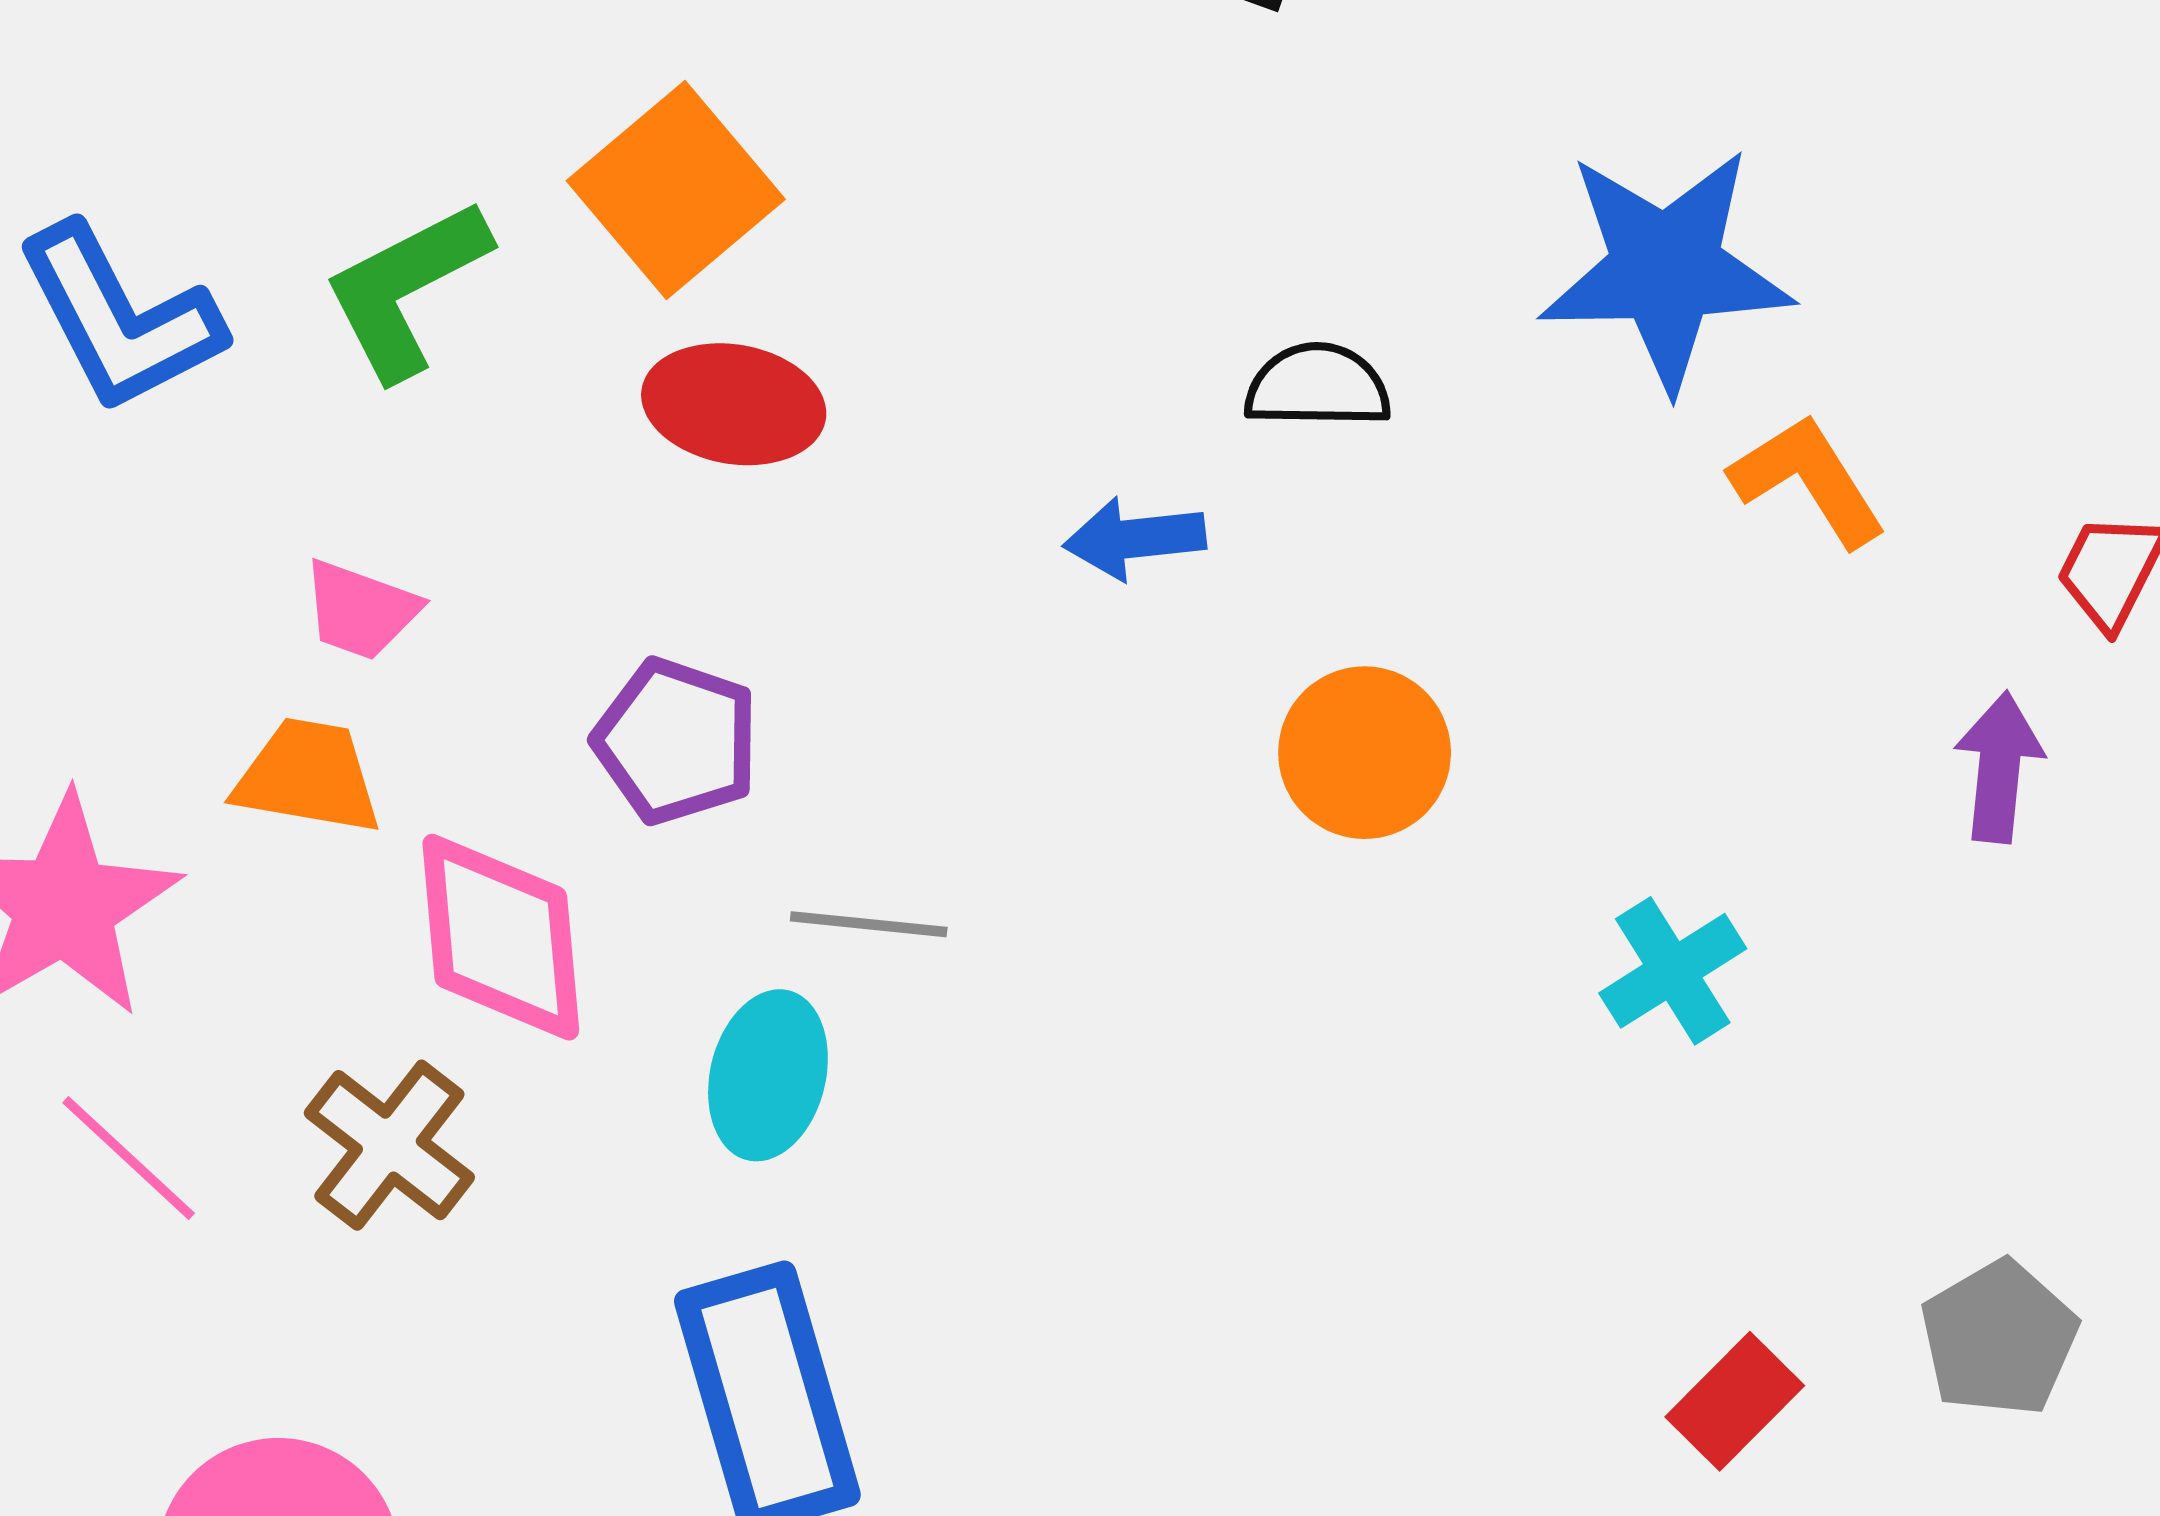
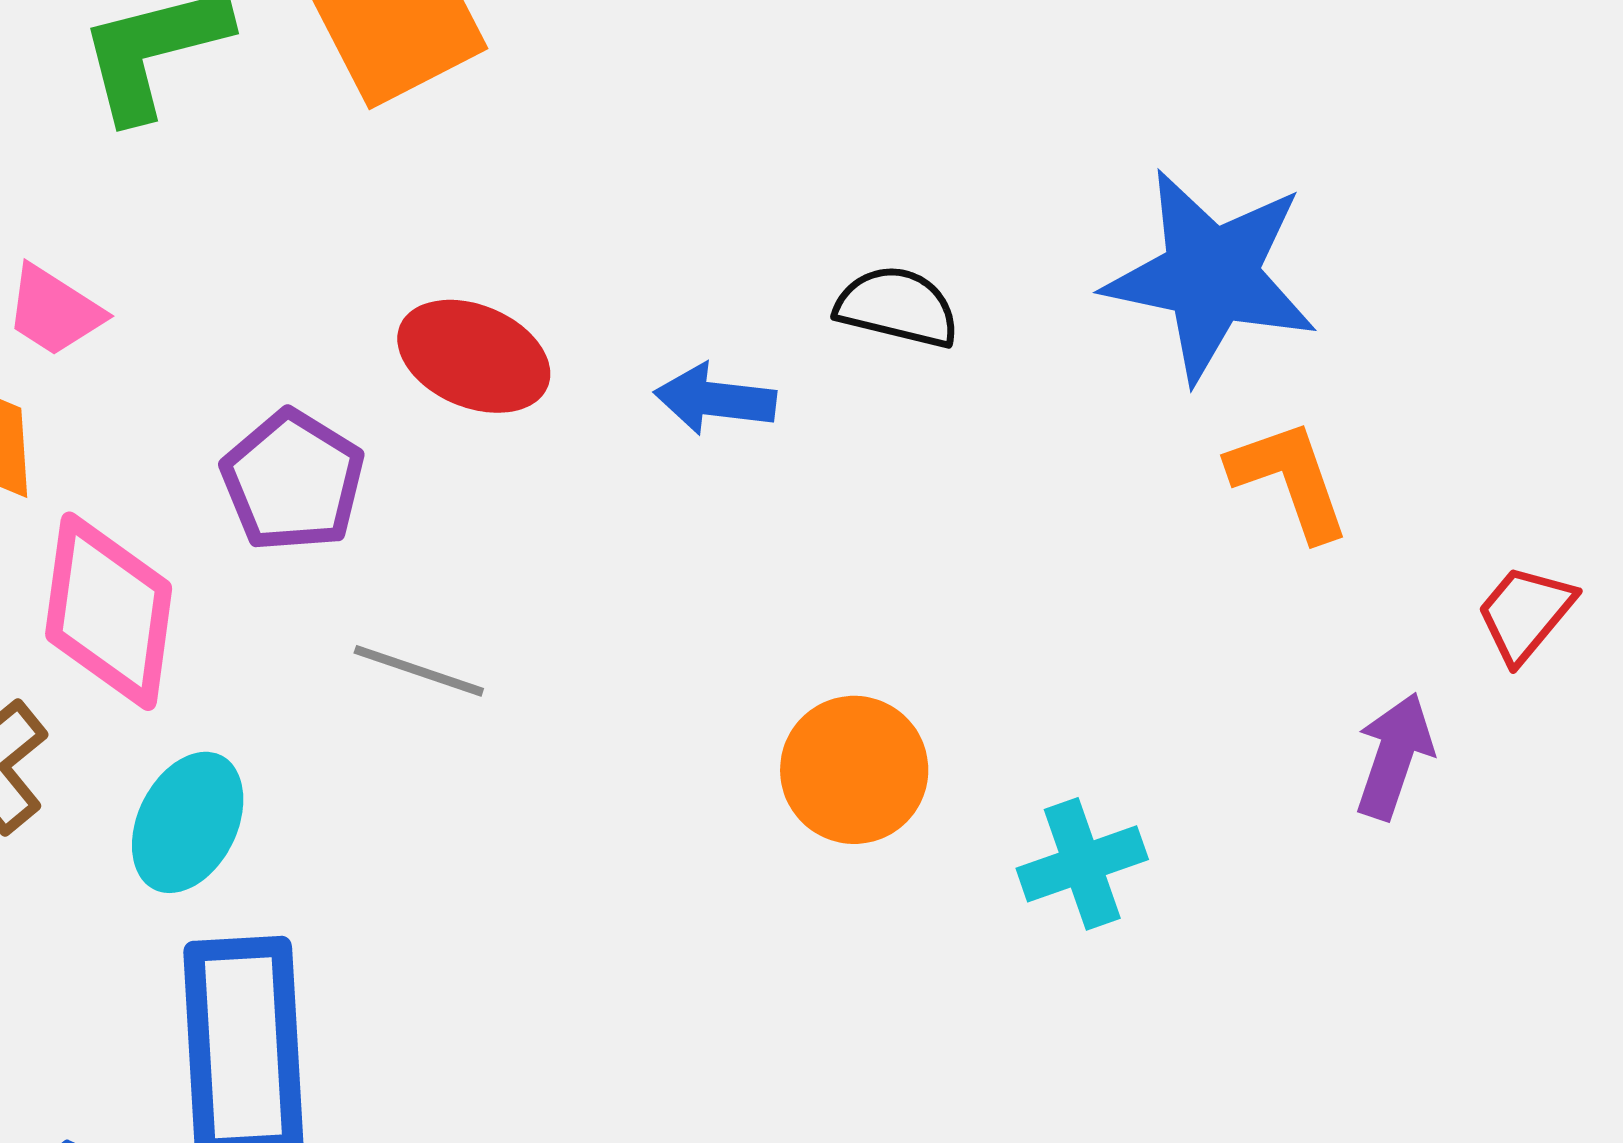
red ellipse: (734, 404) -> (474, 356), moved
orange circle: (1365, 753) -> (854, 770), moved
cyan ellipse: (768, 1075) -> (188, 822), moved

